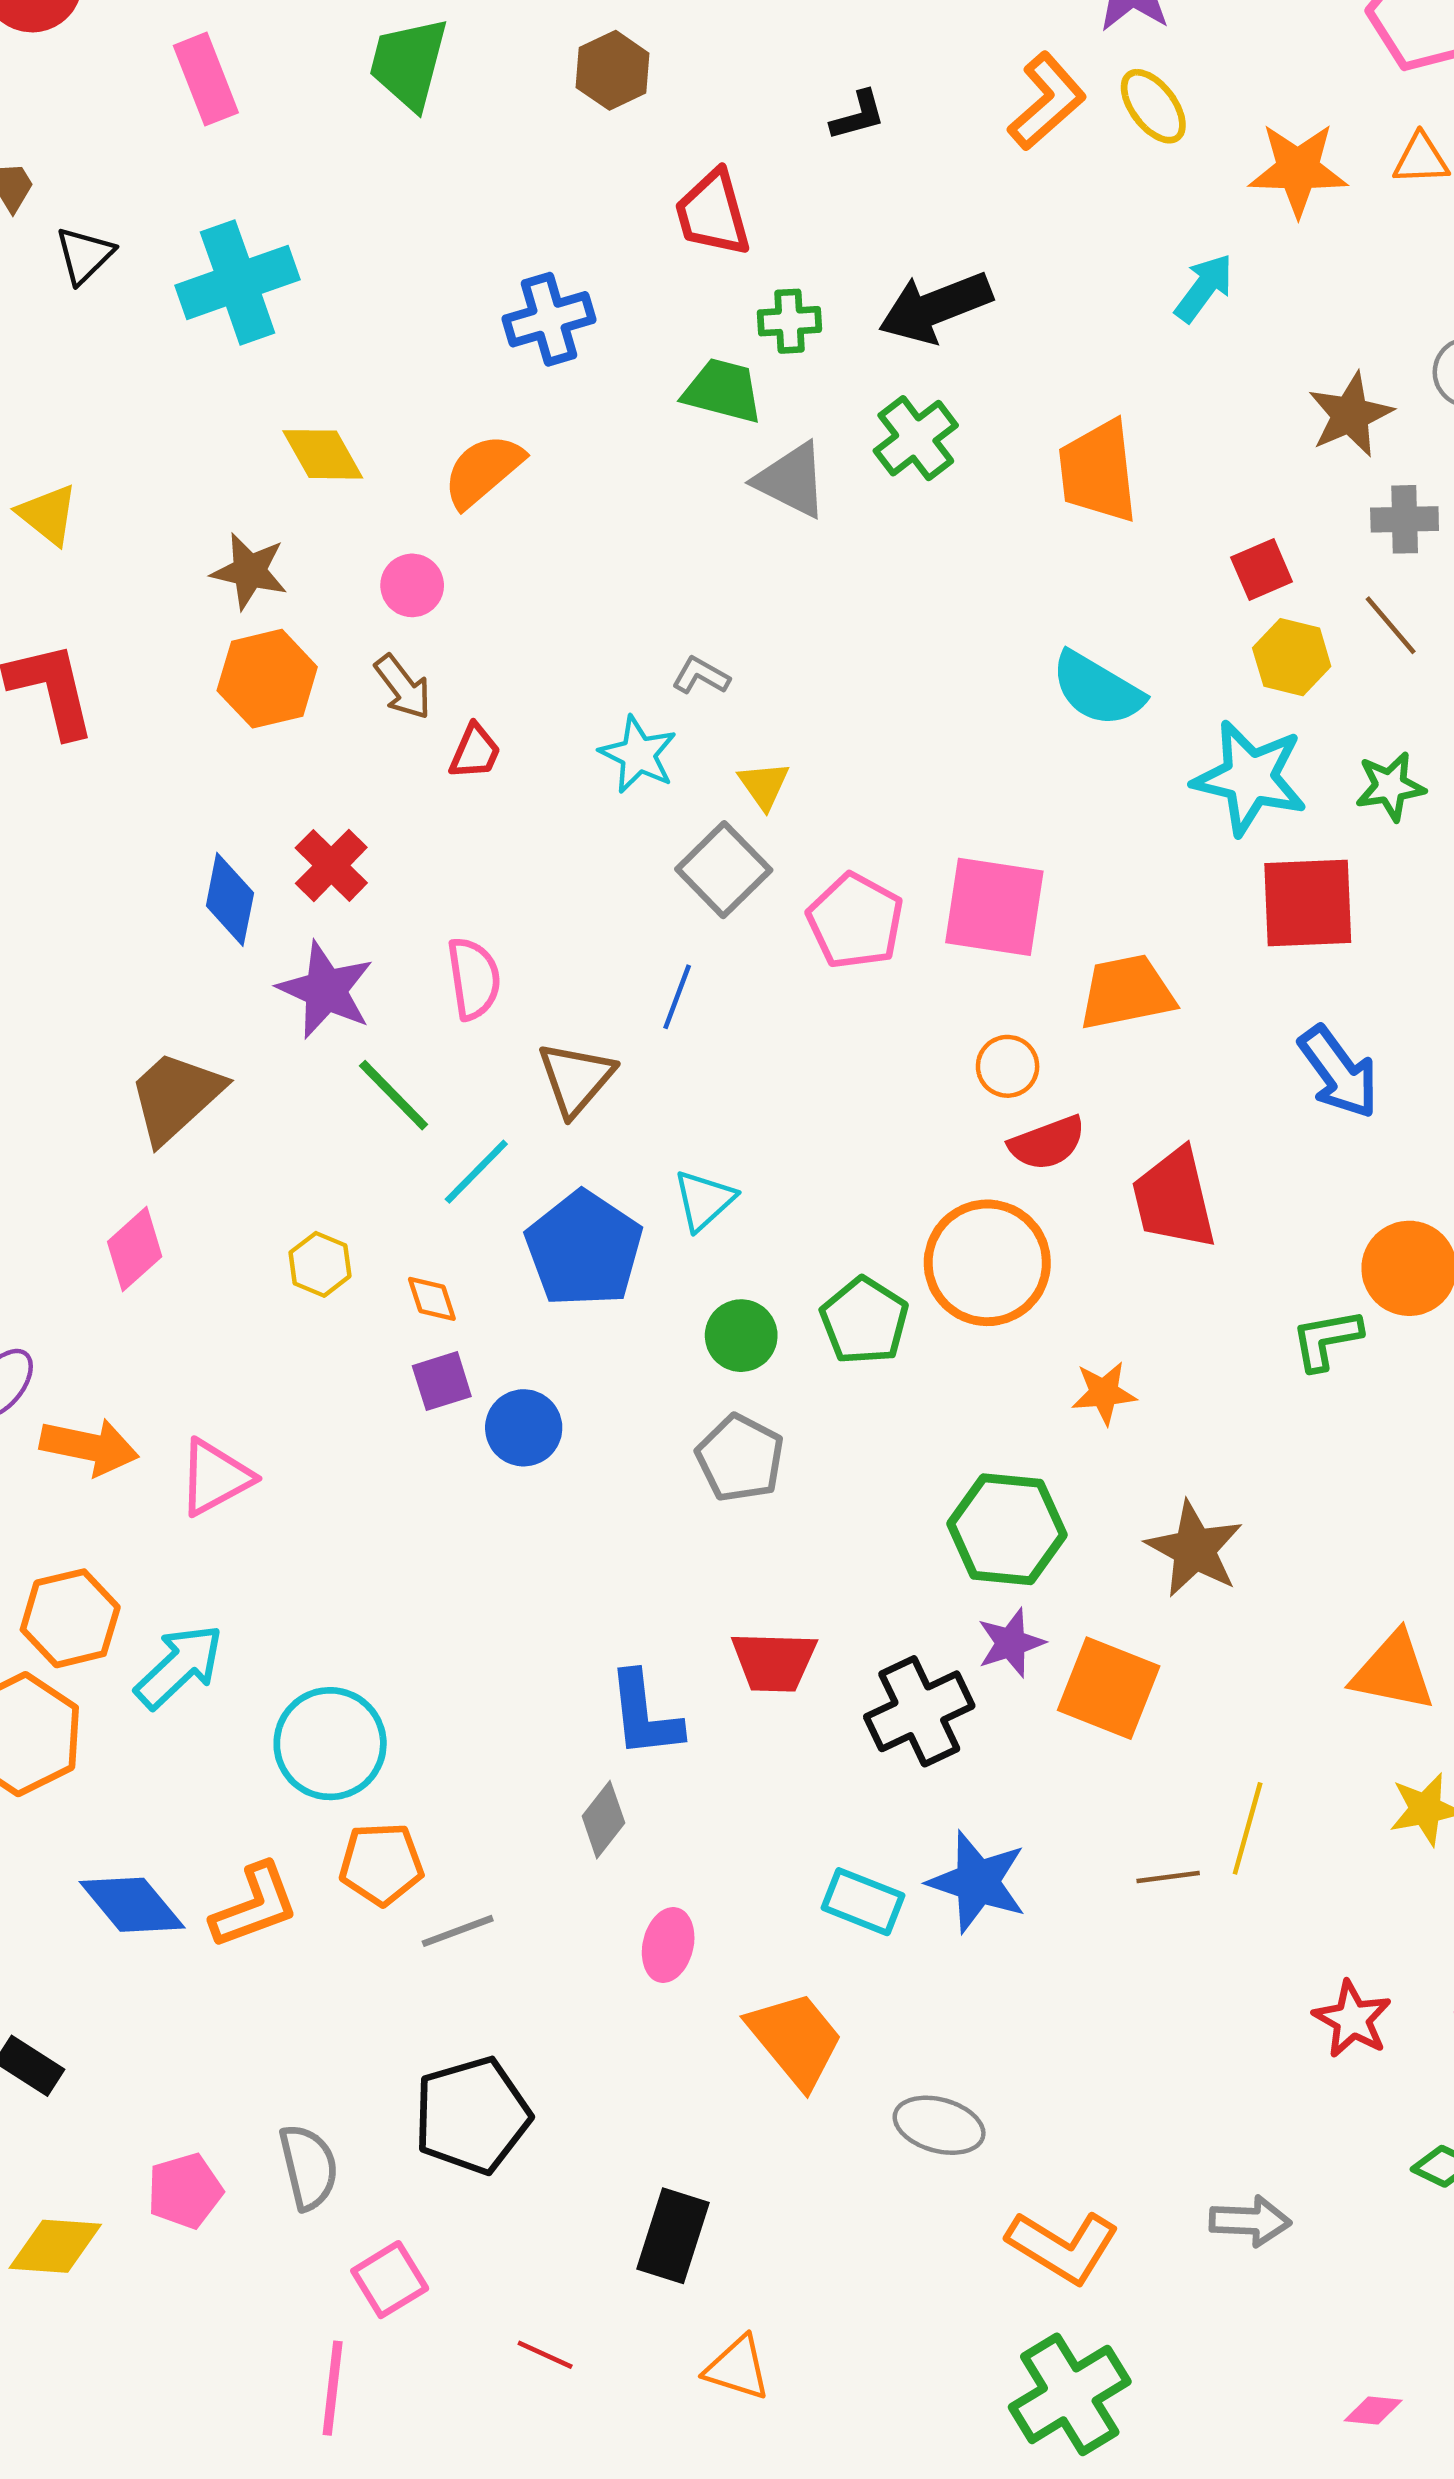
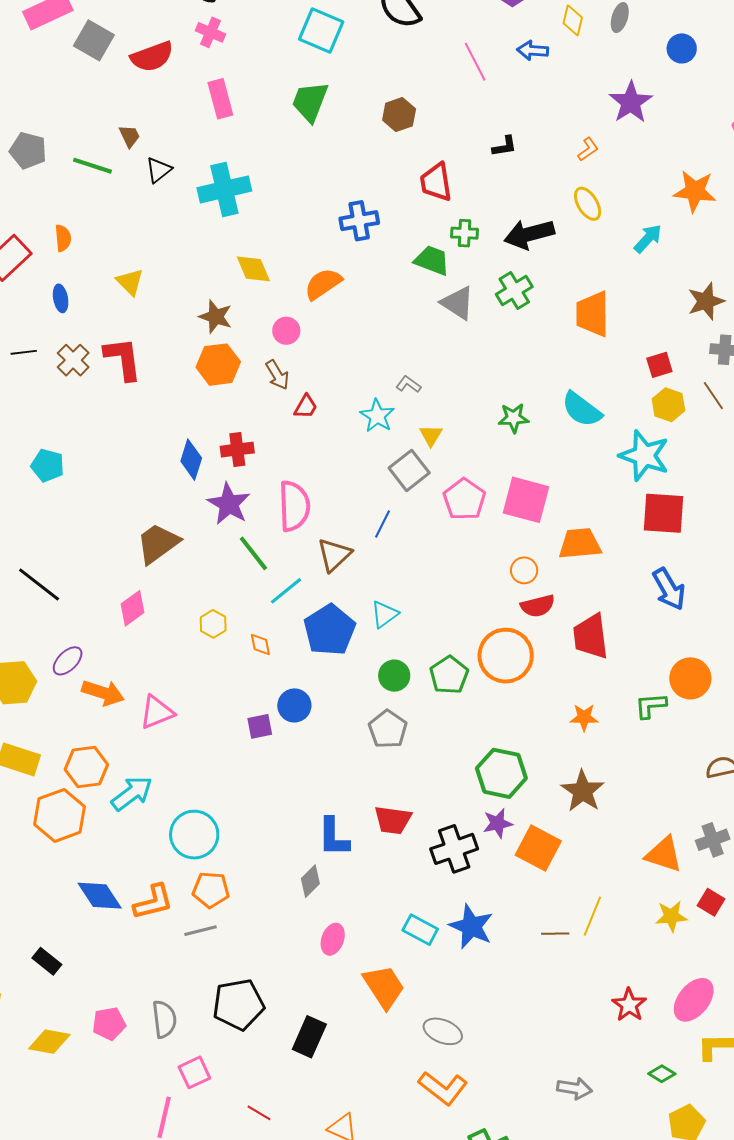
orange L-shape: (1047, 101) -> (588, 149), size x0.6
yellow ellipse: (1153, 106) -> (588, 204), moved
green star: (1390, 786) -> (514, 418), moved
red cross: (331, 865) -> (237, 450), turned 32
pink semicircle: (474, 979) -> (294, 506), size x1.4
purple square: (442, 1381) -> (260, 726), moved
orange star: (1104, 1393) -> (584, 717), moved
gray line: (458, 1931) -> (200, 931), moved
black rectangle: (673, 2236) -> (309, 1037), moved
orange L-shape: (1063, 2247) -> (443, 1088), moved

